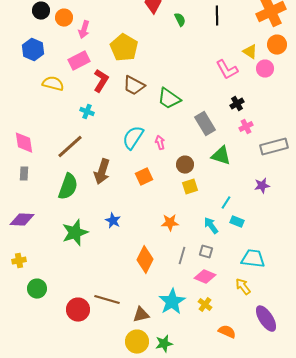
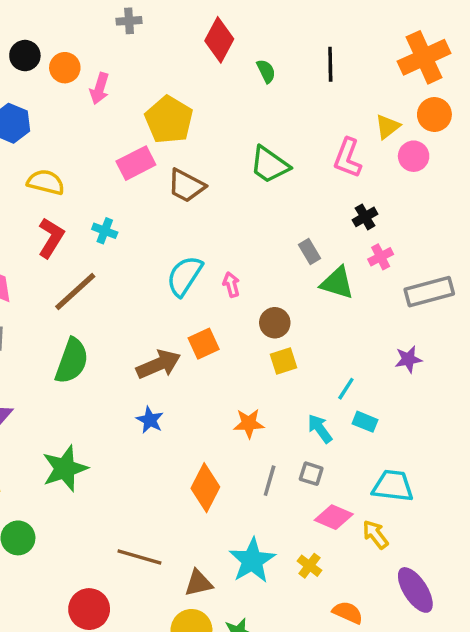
yellow triangle: (250, 52) -> (388, 127), turned 49
pink rectangle: (79, 61) -> (136, 163), moved
pink L-shape: (227, 70) -> (348, 158), turned 50
red L-shape: (101, 81) -> (51, 238), moved
green trapezoid: (169, 99) -> (270, 165), moved
gray rectangle: (205, 124) -> (309, 252), size x0.6
green triangle: (221, 156) -> (337, 283), moved
brown arrow: (102, 172) -> (159, 364), moved, turned -130
green star: (75, 233) -> (65, 469), moved
pink diamond: (205, 277) -> (334, 517), moved
red circle: (78, 310) -> (89, 609), moved

